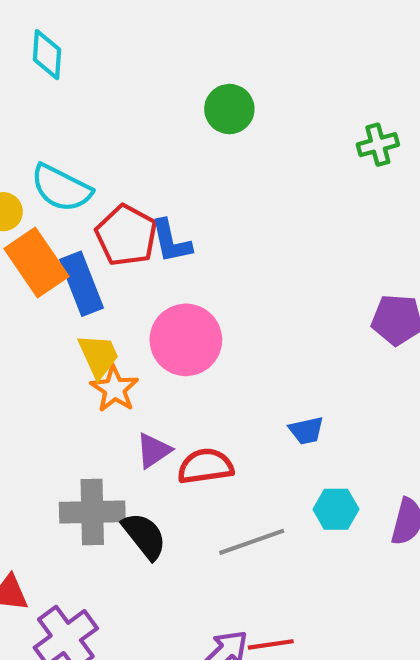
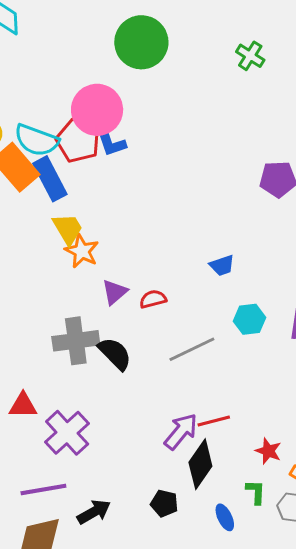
green circle: (229, 109) -> (141, 42), size x1.5
green cross: (378, 145) -> (250, 56), turned -36
cyan semicircle: (61, 188) -> (37, 140), moved
pink circle: (186, 340) -> (97, 110), moved
red semicircle: (205, 466) -> (153, 299), size x0.7

